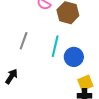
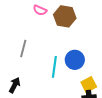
cyan line: (55, 46) -> (54, 67), moved

